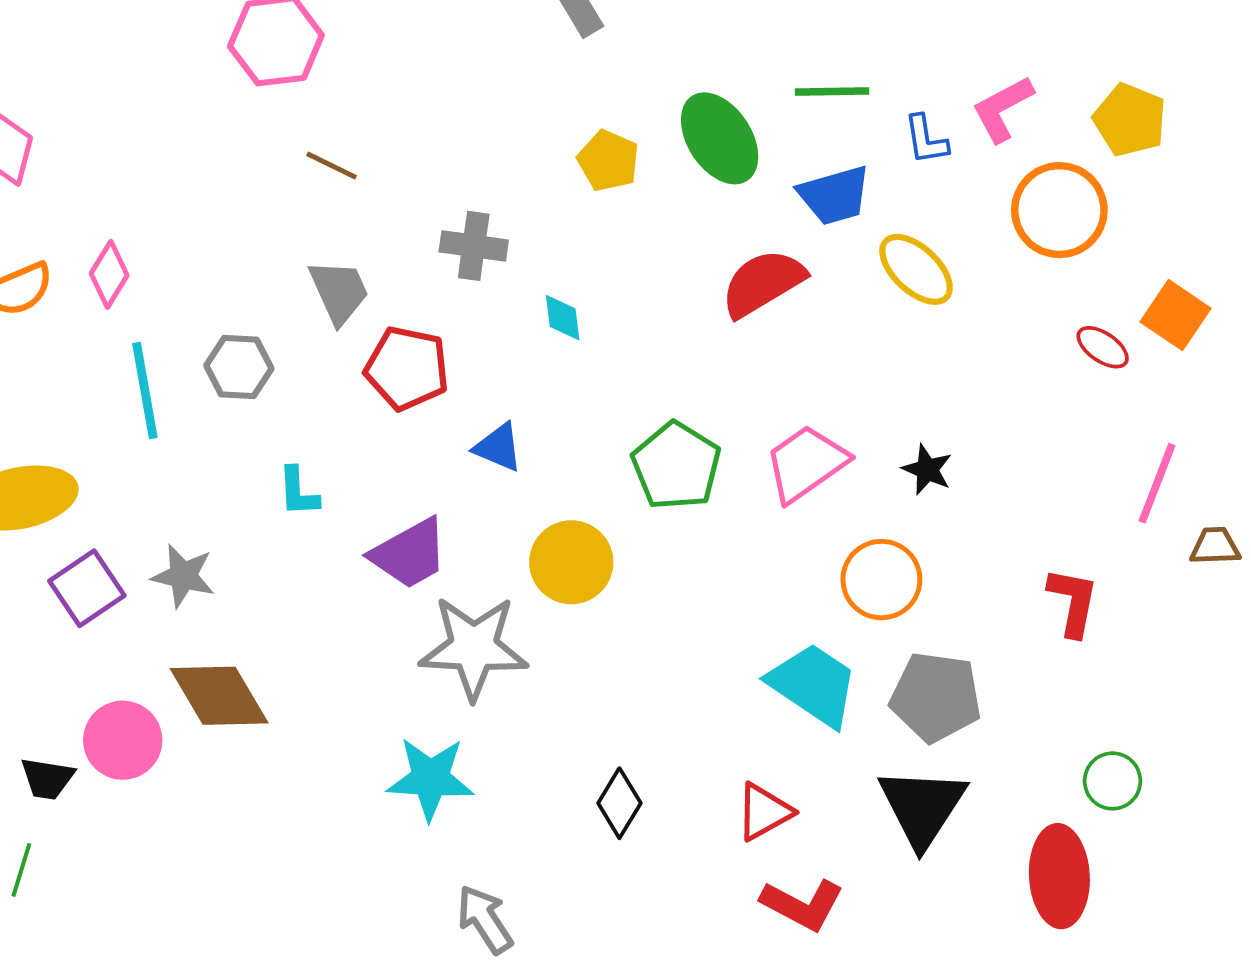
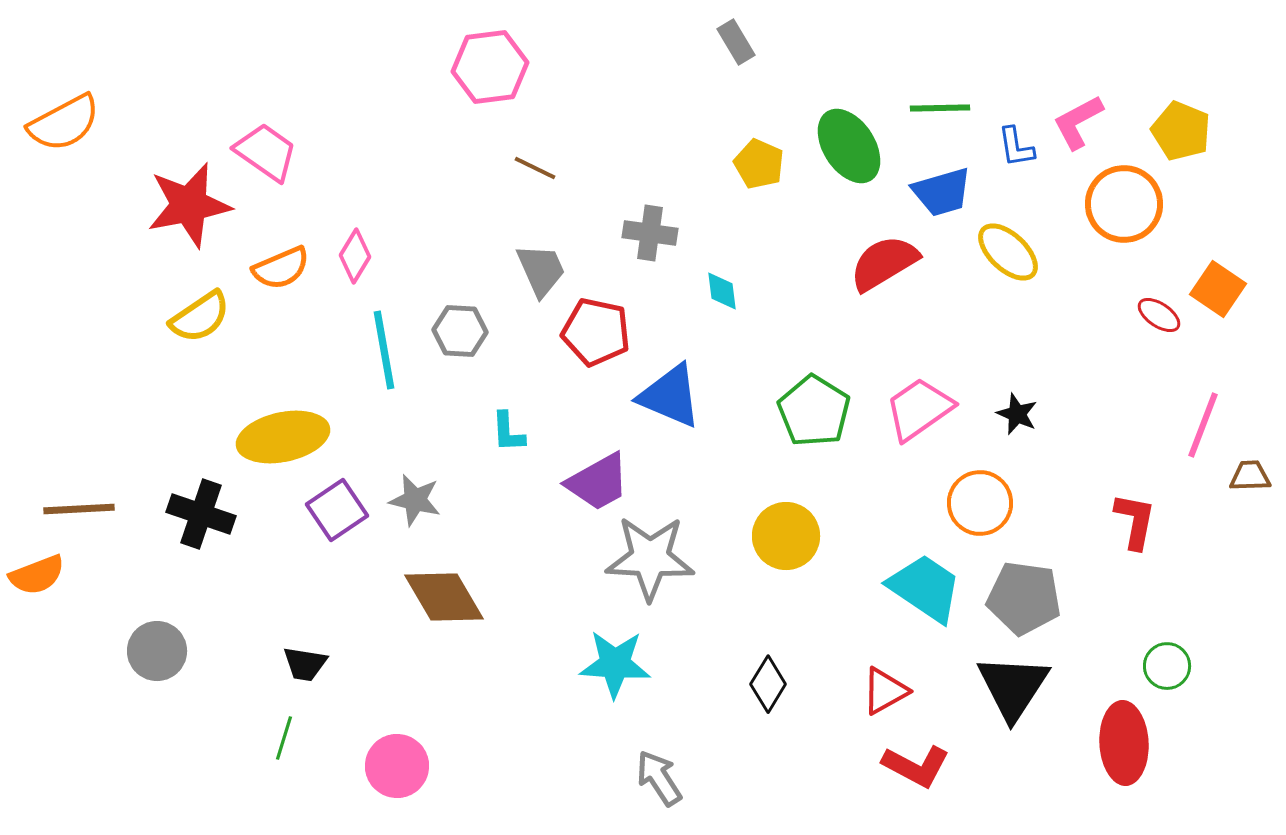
blue triangle: (498, 447) -> (670, 396), size x1.6
yellow circle: (571, 562) -> (786, 536), moved
pink circle: (123, 740) -> (397, 766), moved

